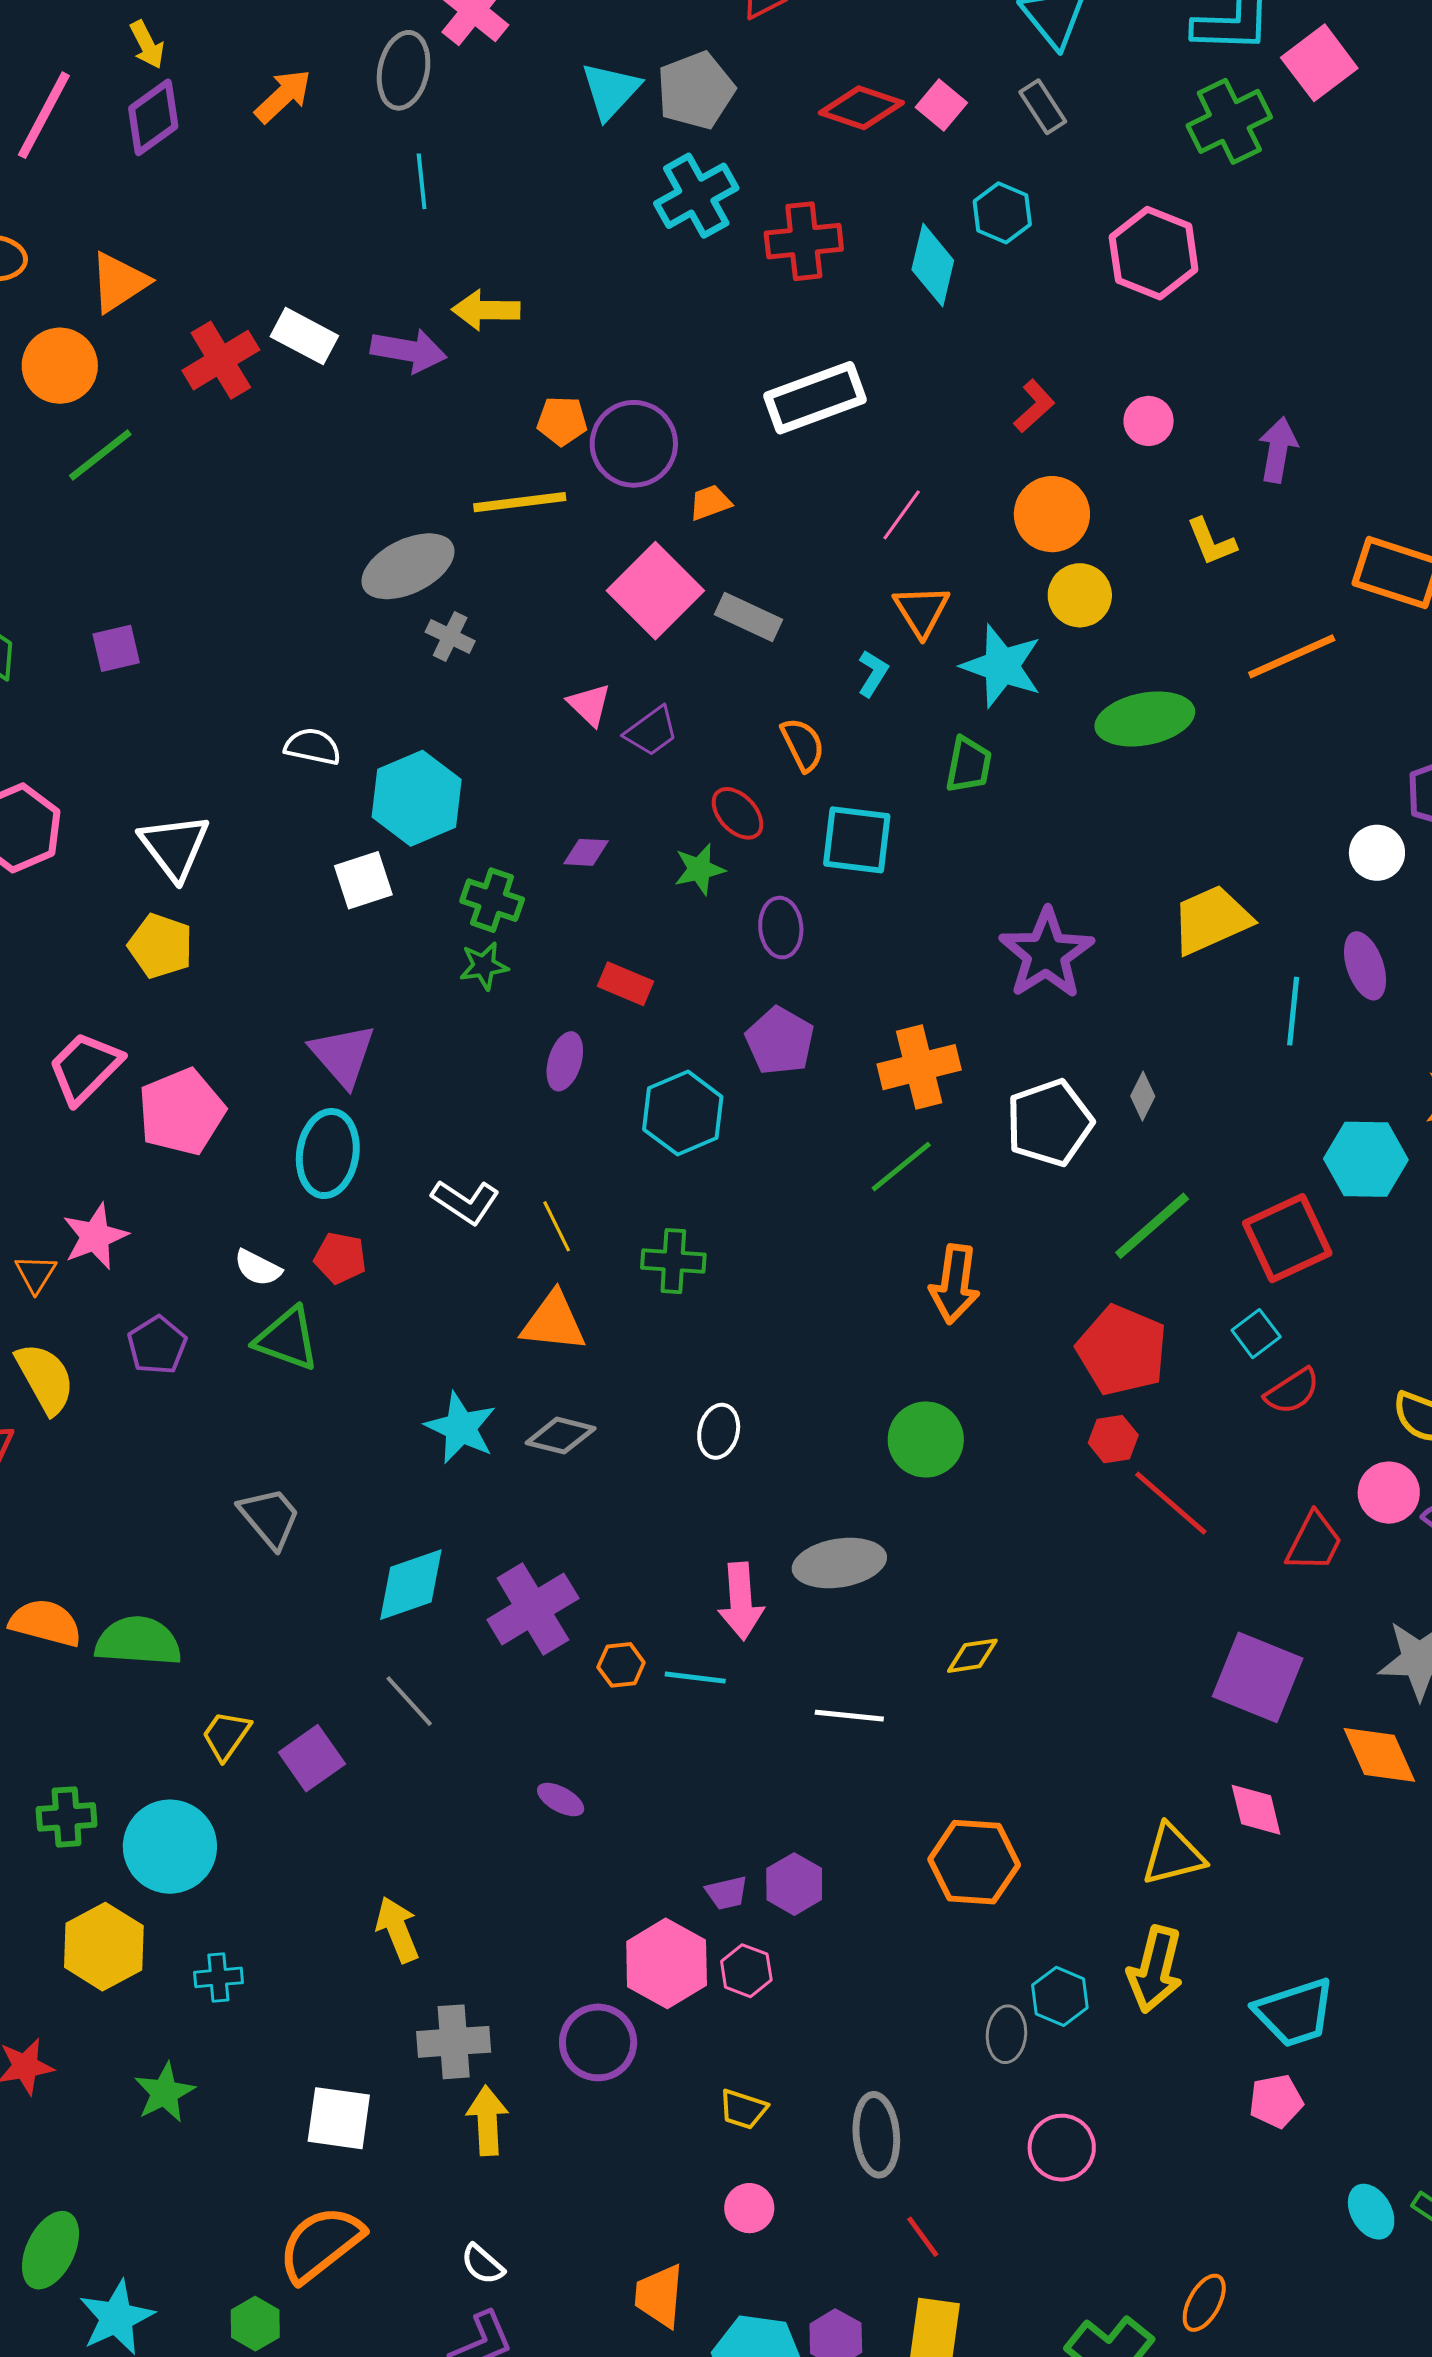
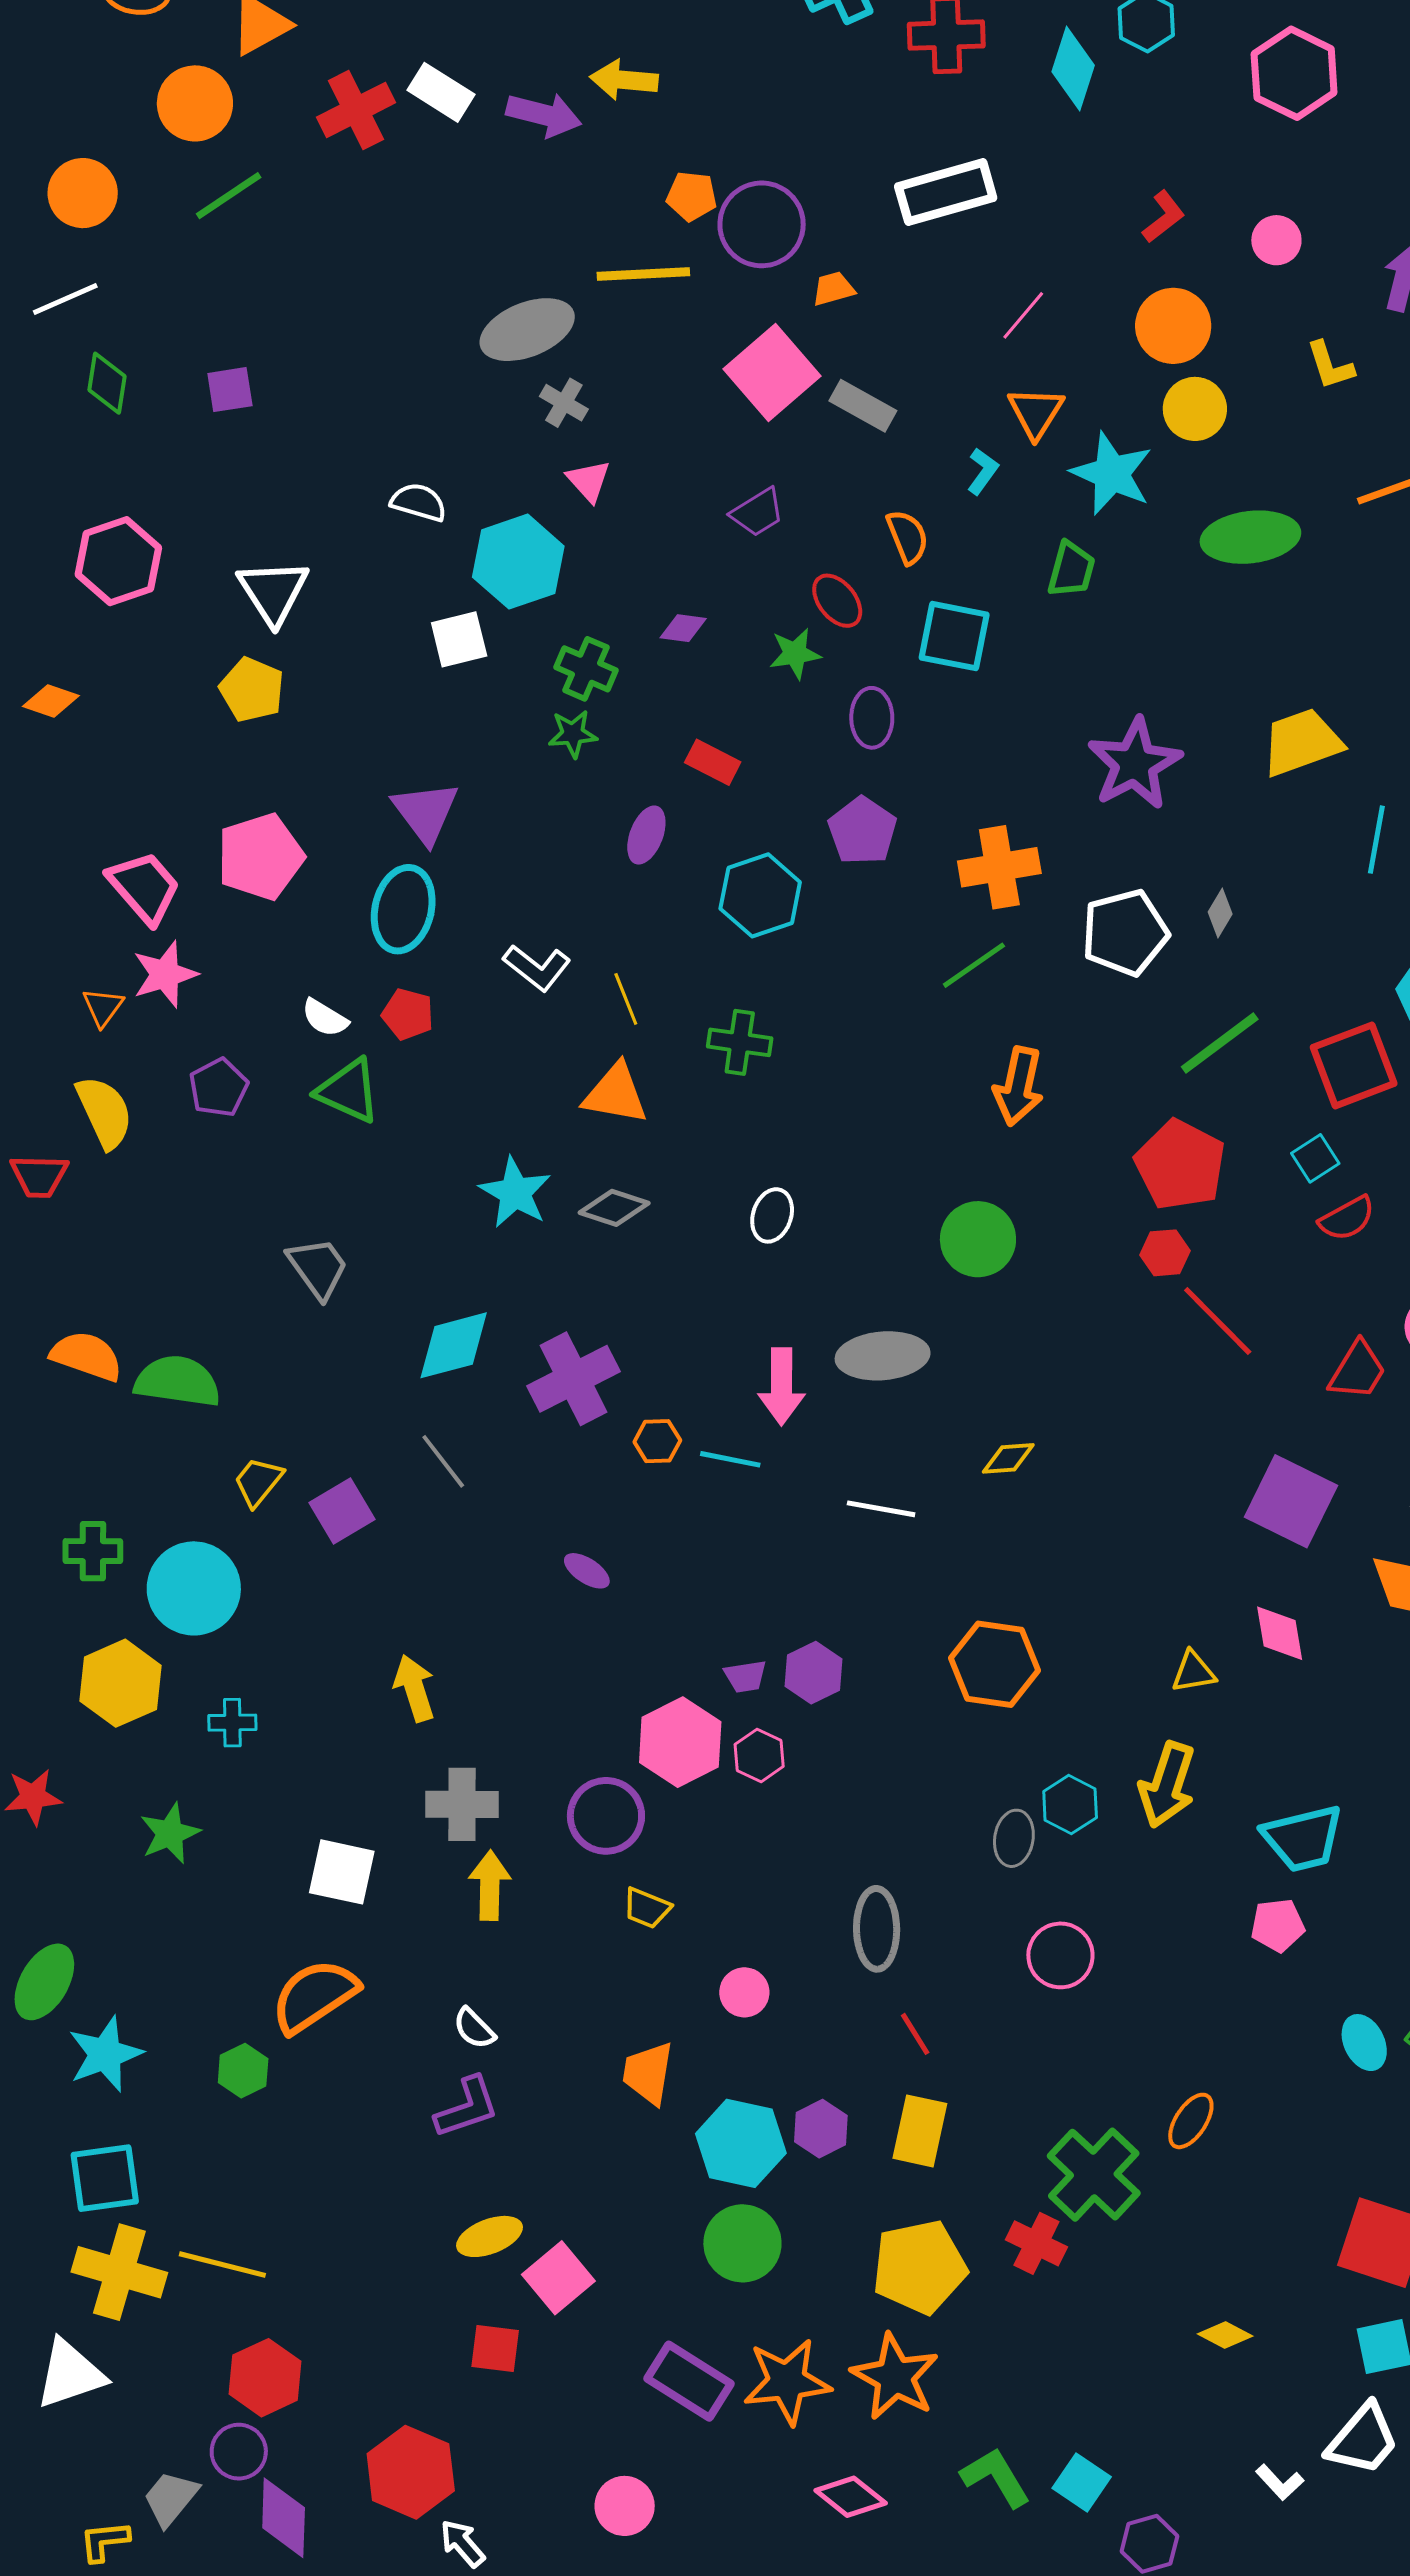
pink triangle: (589, 705) -> (589, 481), moved
pink trapezoid: (85, 1068) -> (144, 887), moved, turned 90
yellow triangle: (1173, 1855) -> (1193, 1672), size x0.7
yellow trapezoid: (743, 2109) -> (647, 1908), moved

